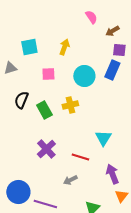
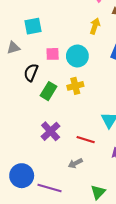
yellow arrow: (64, 47) -> (95, 26), moved
cyan circle: (84, 76) -> (77, 56), moved
black semicircle: (21, 100) -> (31, 73), moved
green rectangle: (44, 110) -> (48, 91), turned 60

